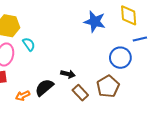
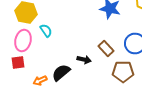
brown pentagon: (108, 86) -> (123, 72), turned 30
brown rectangle: (80, 93) -> (106, 48), moved

